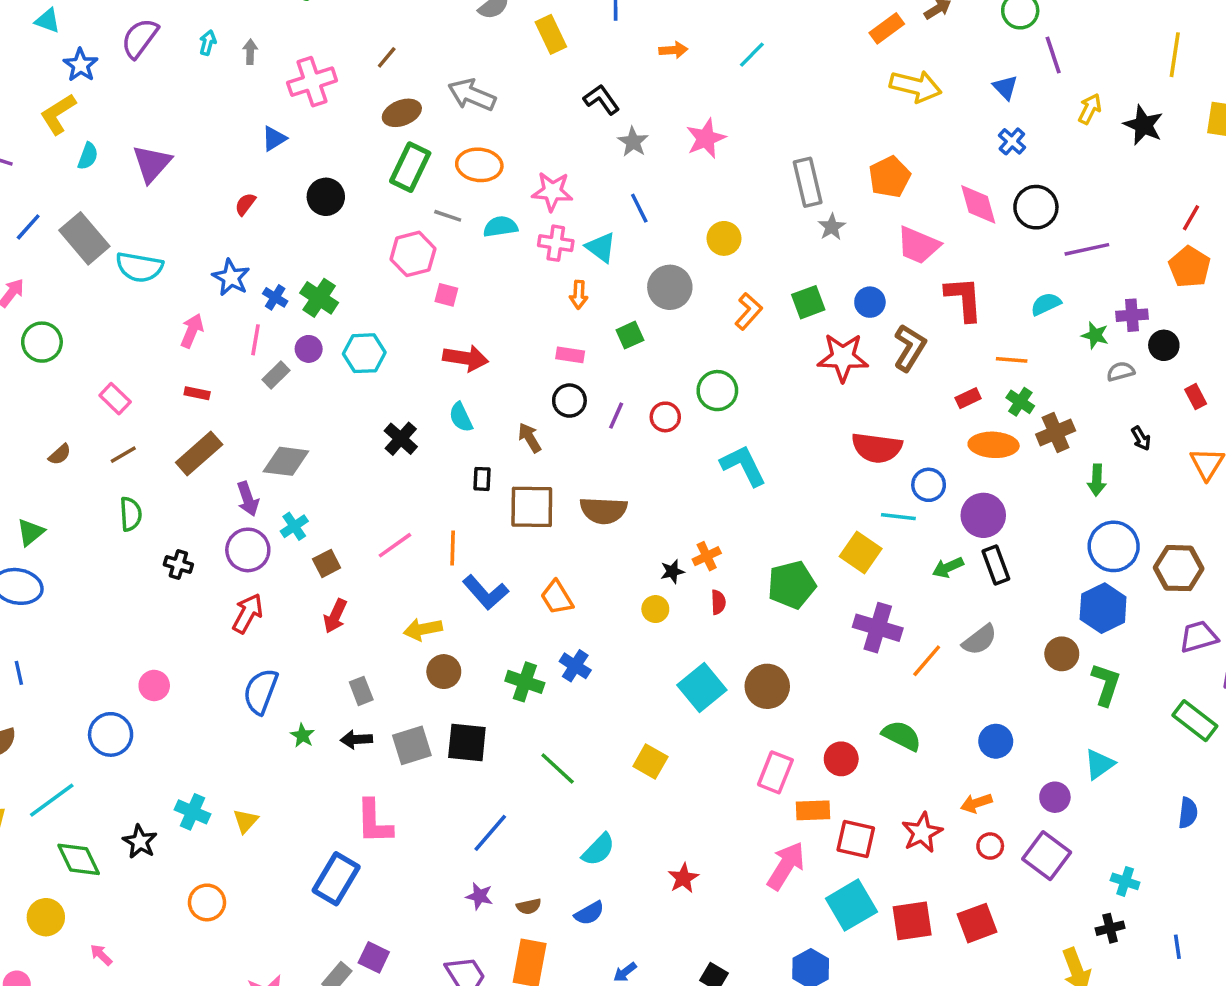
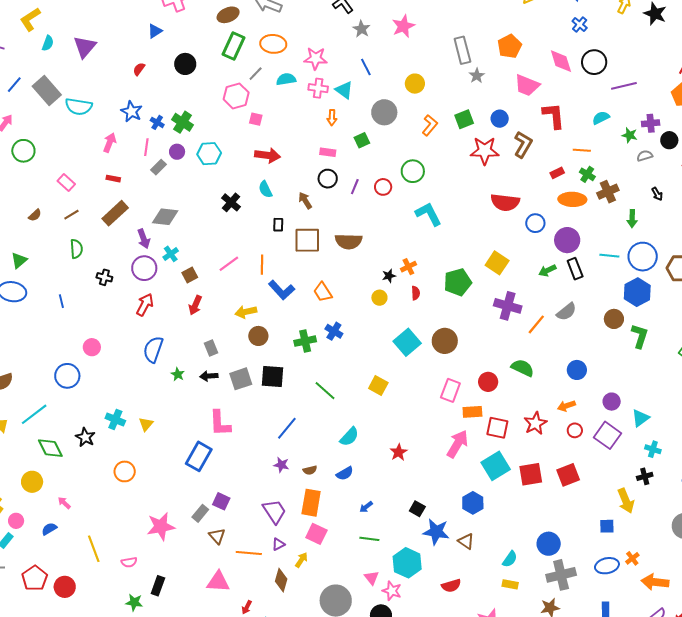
gray line: (448, 216) -> (256, 74), turned -63
cyan line: (898, 517) -> (609, 256), moved
blue line: (19, 673) -> (61, 301), moved
green cross: (525, 682) -> (305, 341), turned -30
cyan triangle: (1099, 764) -> (640, 418), moved

